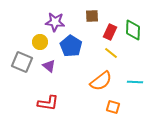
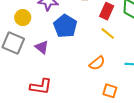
yellow circle: (40, 42) -> (23, 18), moved
orange semicircle: (101, 81) -> (97, 63), size x0.7

